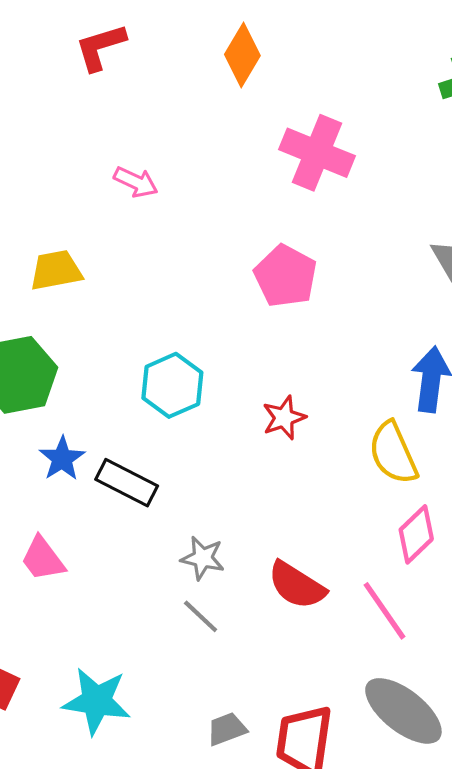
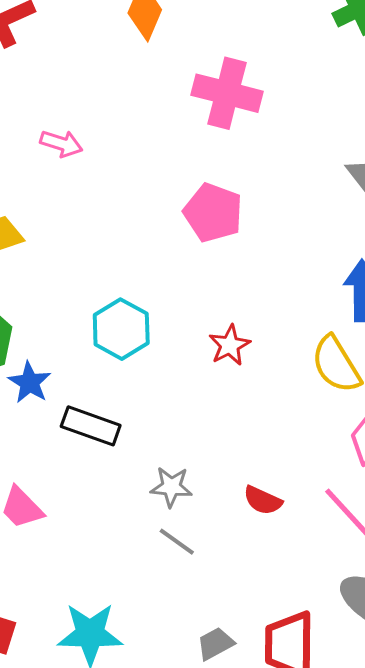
blue star: (62, 459) -> (30, 382), moved
red semicircle: (297, 585) -> (263, 500), size x0.7

